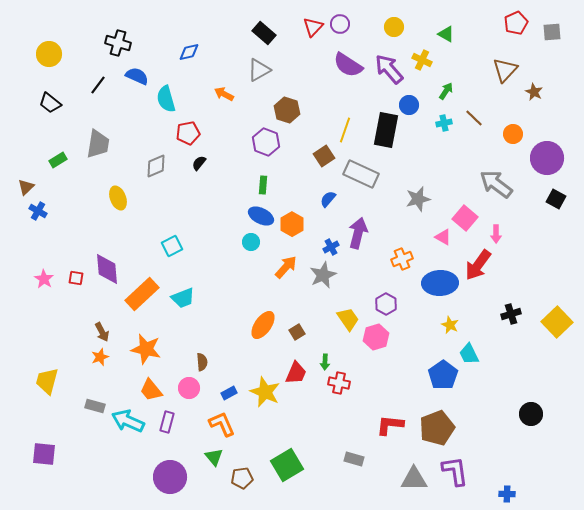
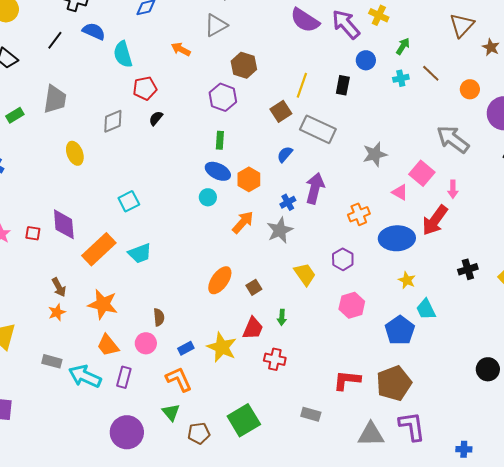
black rectangle: (386, 130) -> (343, 85), size x0.6
pink hexagon: (376, 337) -> (352, 305), moved
red cross: (339, 383) -> (275, 359), moved

